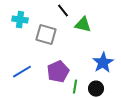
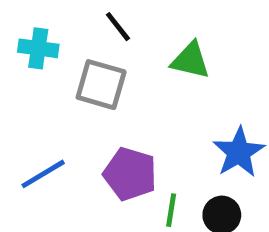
black line: (63, 11) -> (118, 27), moved
purple pentagon: (58, 72) -> (130, 174), turned -30

